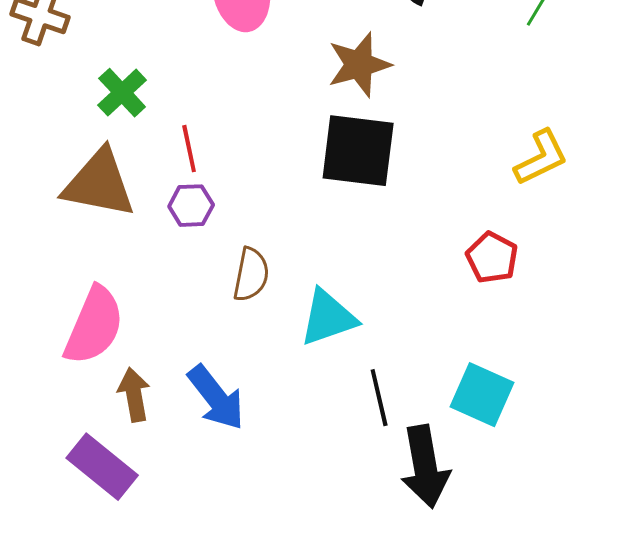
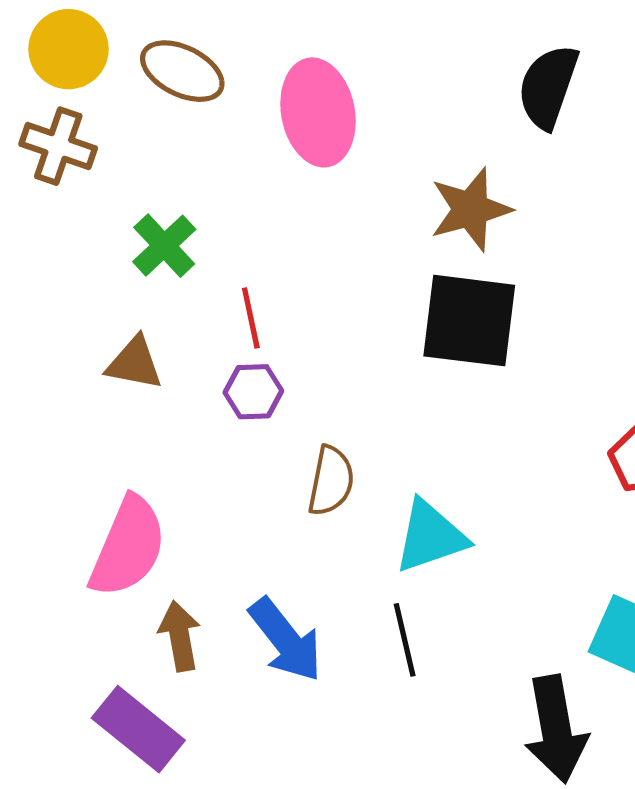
brown triangle: (99, 184) -> (134, 363), size x0.6
black line: (379, 398) -> (405, 640), moved

